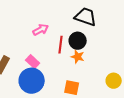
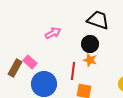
red line: (61, 45) -> (73, 71), moved
pink rectangle: (33, 62) -> (30, 62), moved

